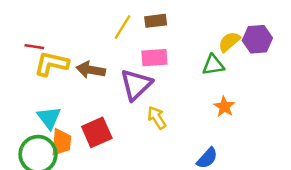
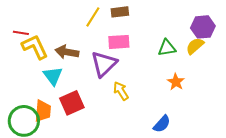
yellow semicircle: (229, 42) -> (195, 46), moved
yellow L-shape: (51, 64) -> (35, 47), turned 52
cyan triangle: (49, 118) -> (53, 76), moved

